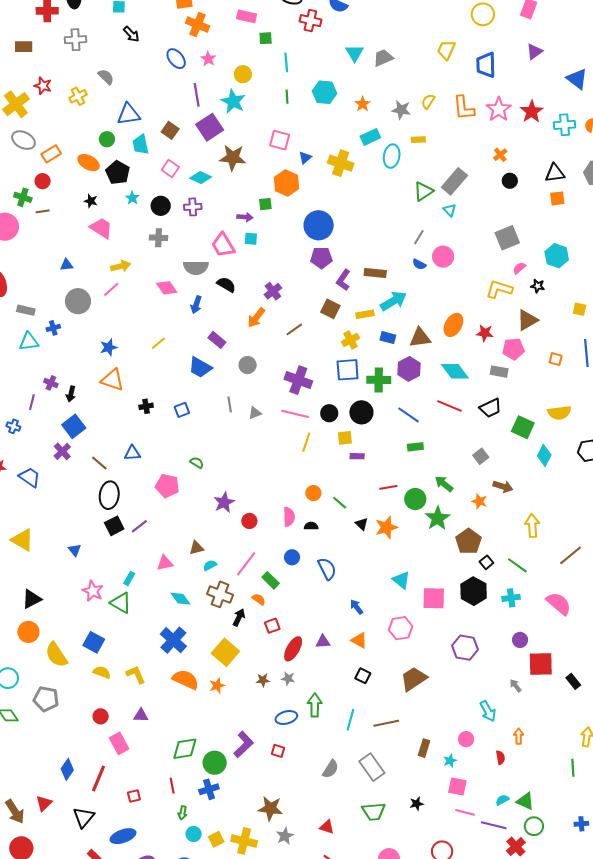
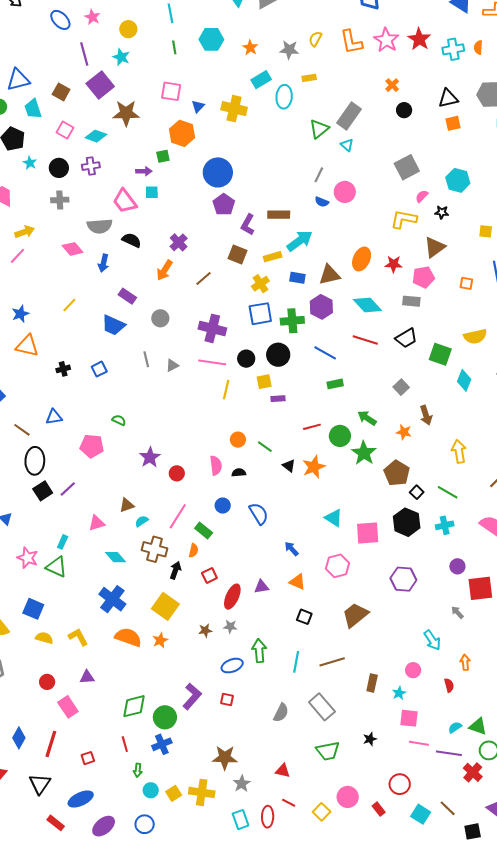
cyan star: (233, 101) -> (121, 57), size x0.7
purple pentagon: (321, 258) -> (224, 205), turned -30
brown arrow: (503, 487) -> (426, 415), turned 60
orange semicircle: (259, 599) -> (194, 550), turned 72

